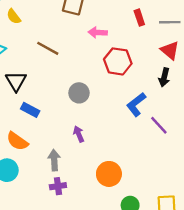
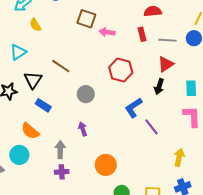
pink arrow: (98, 32) -> (107, 32), moved
brown line: (48, 48) -> (61, 66), moved
red triangle: (170, 50) -> (166, 64), turned 42

